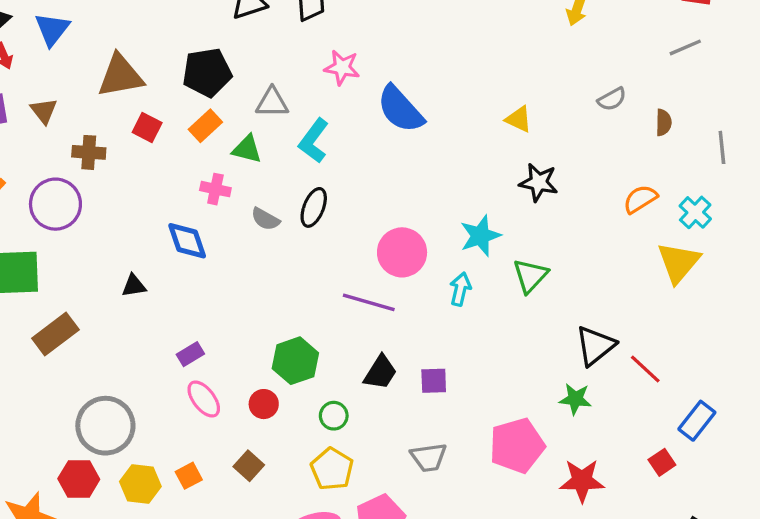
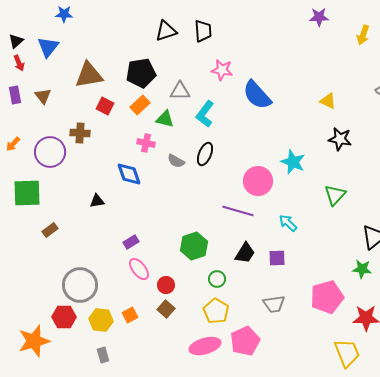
brown cross: (89, 152) -> (80, 133), moved
cyan star: (480, 236) -> (293, 162), moved, turned -30
cyan arrow: (460, 289) -> (288, 223), moved, turned -60
brown rectangle: (55, 334) -> (50, 230), size x0.6
red circle: (264, 404) -> (166, 285), moved

